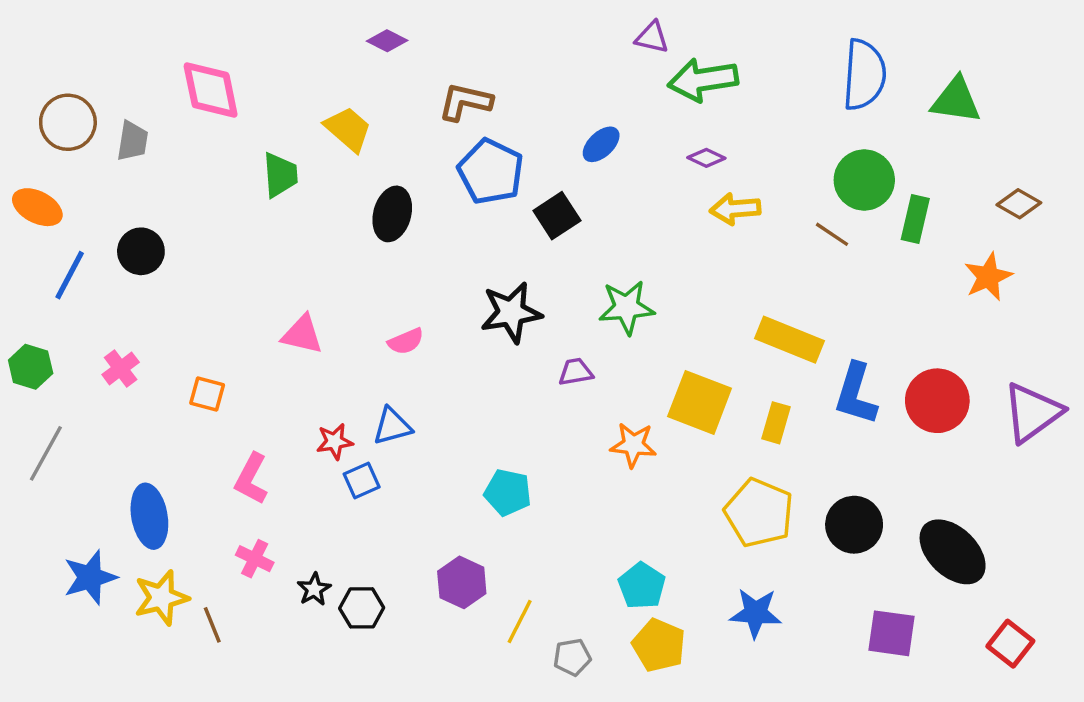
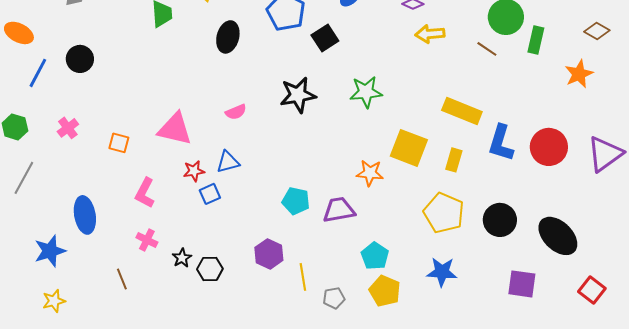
pink triangle: (302, 335) -> (175, 129), moved, size x1.4
purple trapezoid: (576, 372) -> (339, 210), moved, size x1.6
yellow star: (161, 598) -> (54, 301), moved, size x0.7
yellow line: (520, 621) -> (303, 277), turned -36

